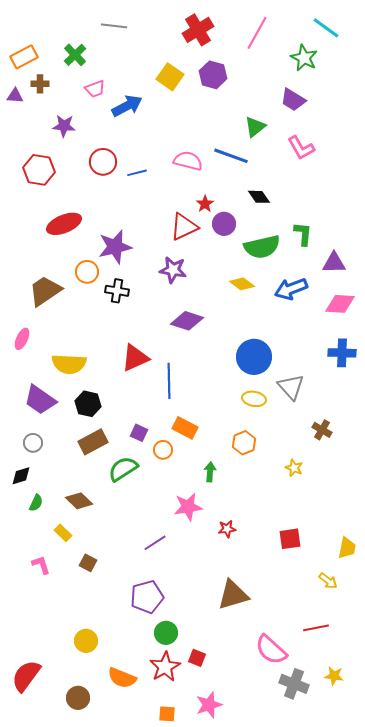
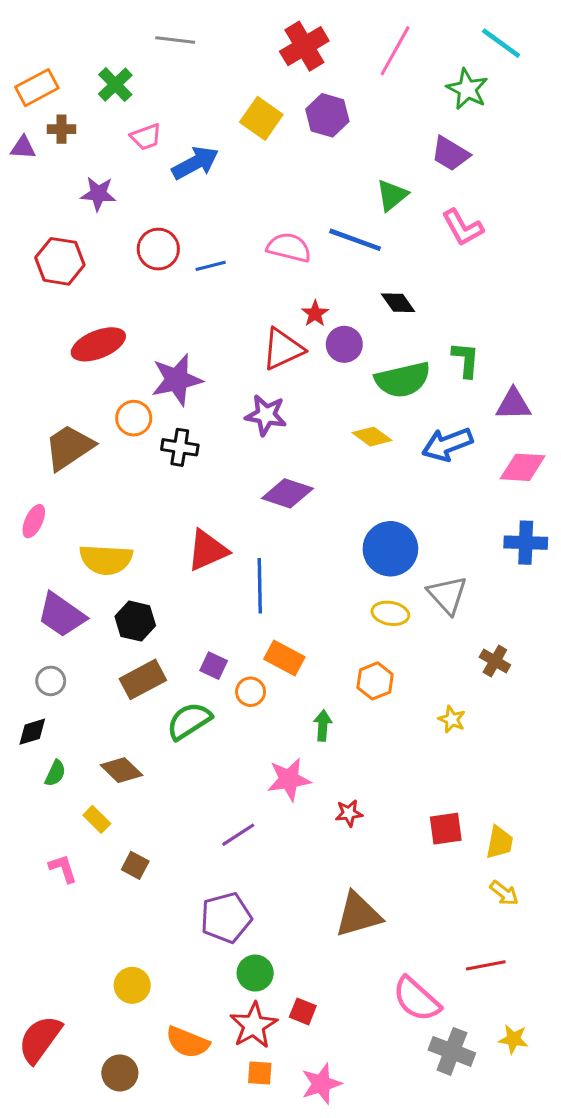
yellow trapezoid: (347, 548) -> (500, 842), moved
orange square: (167, 714) -> (260, 1073), moved

